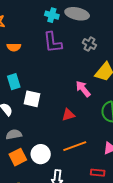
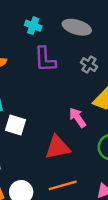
cyan cross: (52, 15) -> (33, 26), moved
red triangle: (68, 115) -> (58, 147), size x1.6

